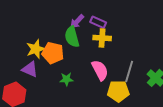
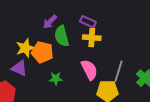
purple arrow: (77, 21) -> (50, 22), moved

